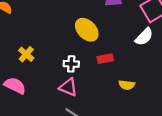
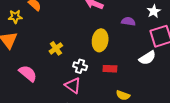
yellow ellipse: (87, 30) -> (100, 40), turned 40
yellow cross: (26, 54) -> (56, 48), moved

